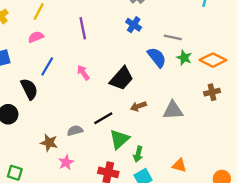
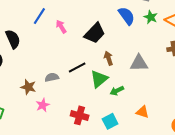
blue line: (47, 66) -> (39, 16), moved
brown arrow: (138, 106) -> (109, 58), turned 88
green triangle: (119, 139) -> (99, 79), moved
green arrow: (138, 154) -> (117, 91), moved, turned 48

